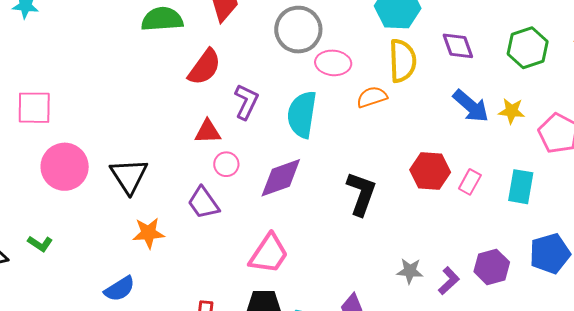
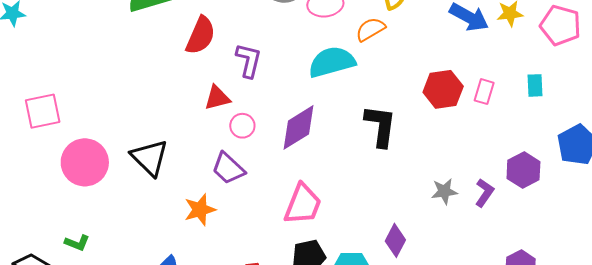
cyan semicircle: (302, 114) -> (332, 62), moved, turned 78
cyan rectangle: (521, 187) -> (535, 85), size x0.7
orange star: (149, 233) -> (200, 210), moved

